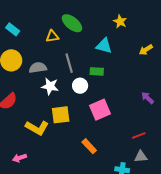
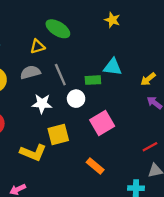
cyan triangle: (104, 46) -> (113, 67), moved
yellow arrow: (146, 50) -> (148, 79), moved
gray semicircle: (38, 68) -> (30, 72), moved

